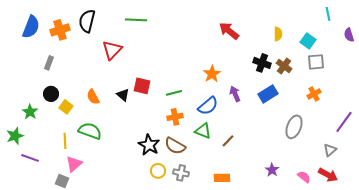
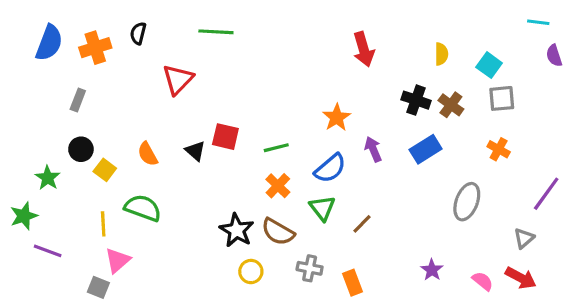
cyan line: (328, 14) -> (538, 22), moved, turned -72
black semicircle: (87, 21) -> (138, 33), size x0.6
red arrow: (229, 31) -> (364, 49), turned -145
orange cross: (314, 94) -> (499, 149), turned -32
orange cross: (175, 117) -> (278, 186), turned -35
green triangle: (203, 131) -> (322, 208), turned 30
gray cross: (181, 173) -> (310, 268), moved
orange rectangle: (222, 178) -> (352, 283), turned 70

